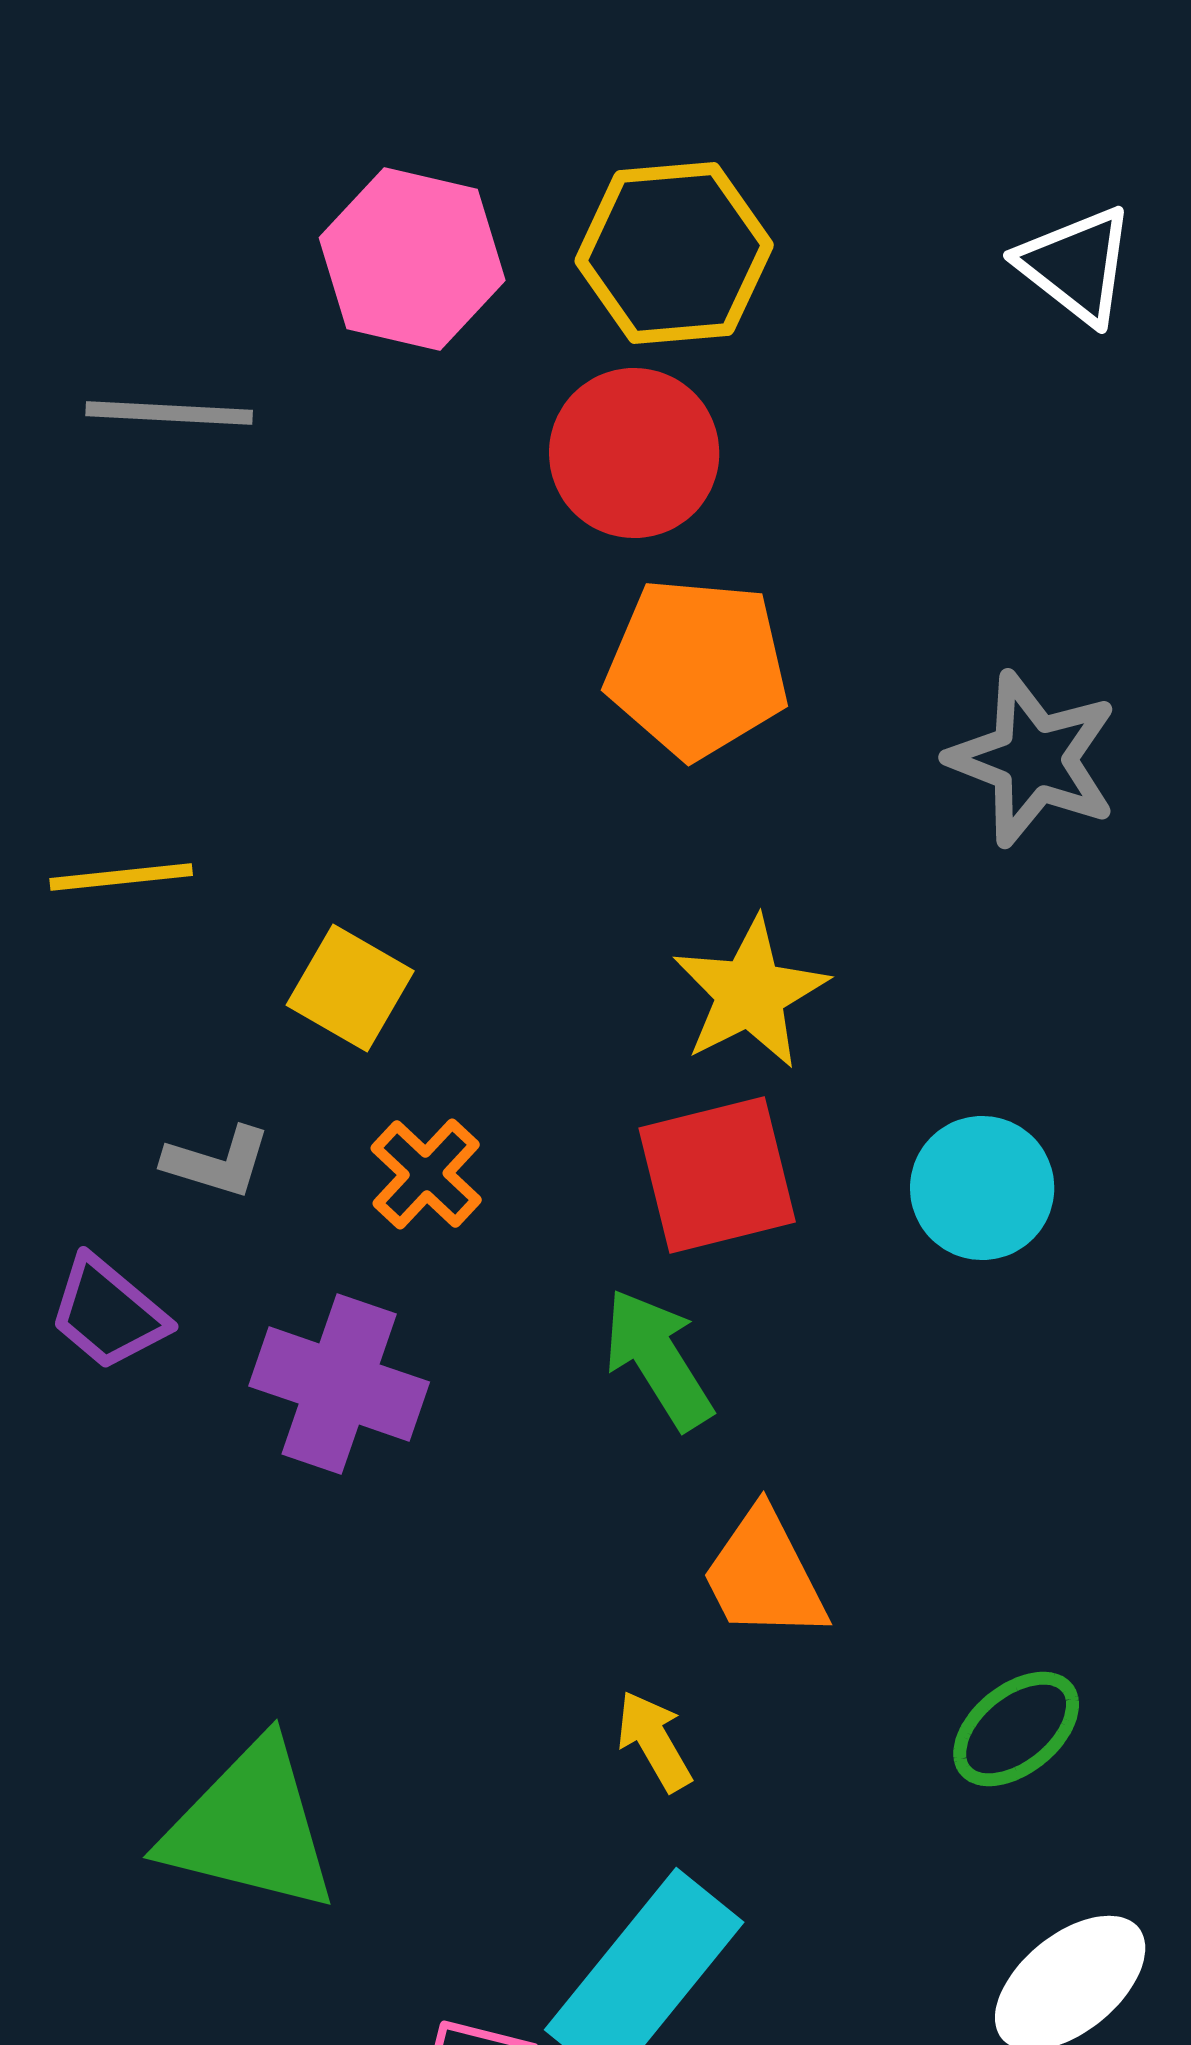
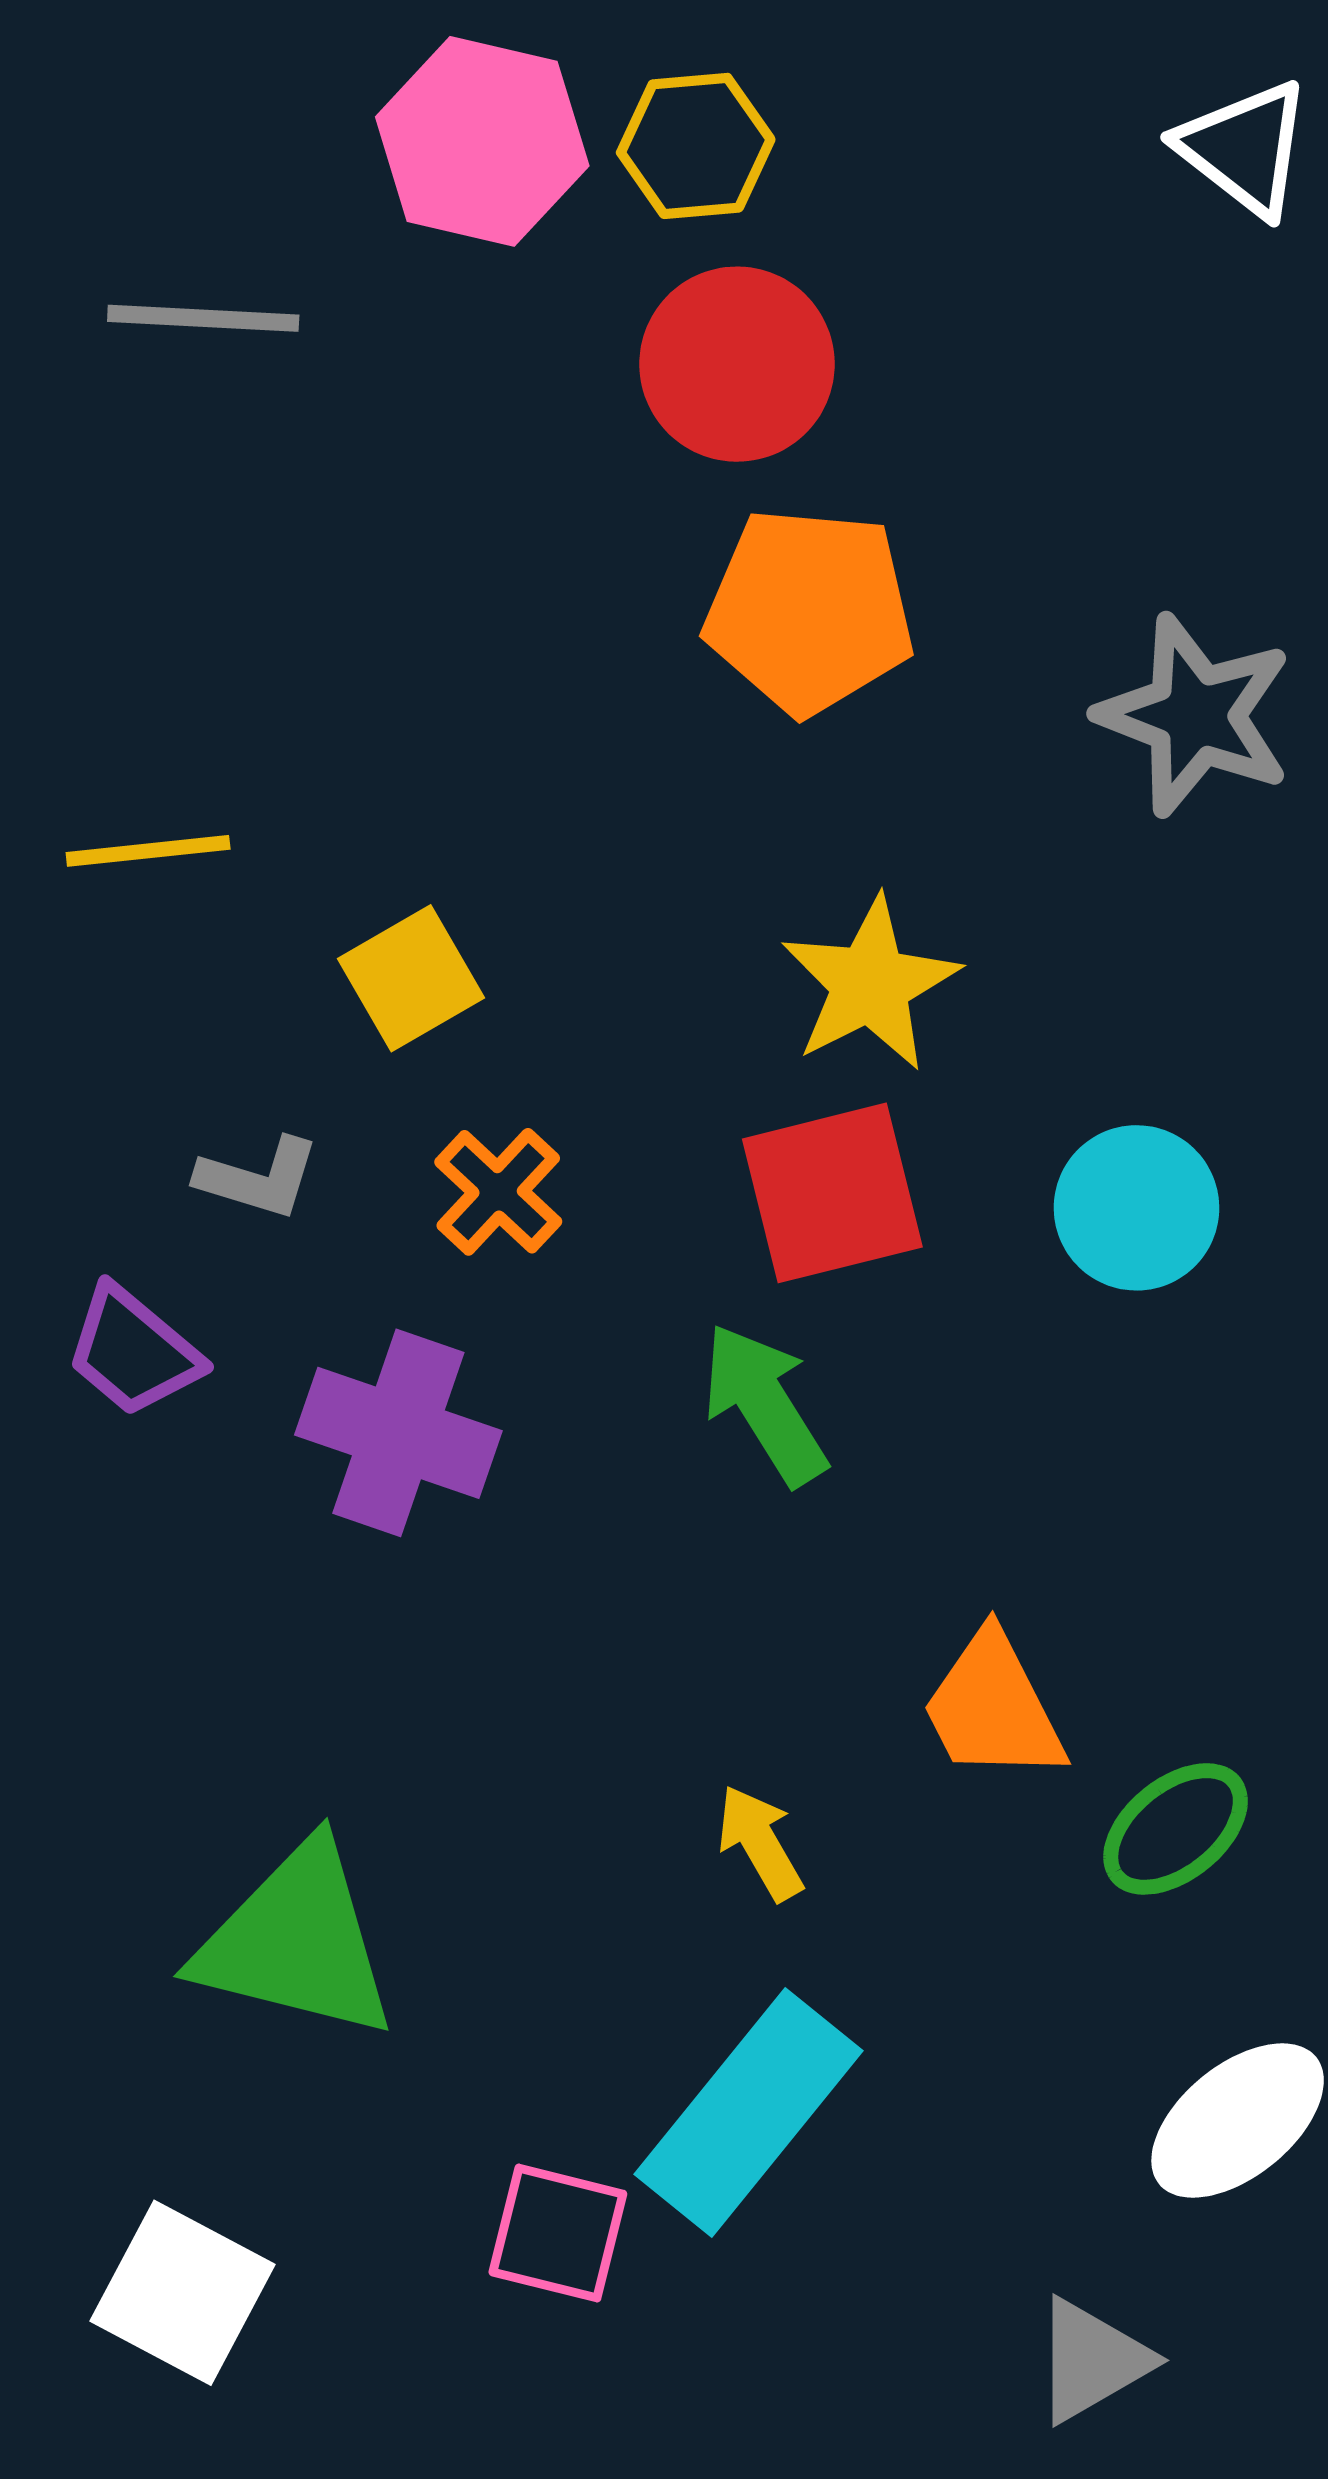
yellow hexagon: (674, 253) -> (696, 146), moved, size x0.7
yellow square: (350, 988) -> (411, 978), turned 30
orange trapezoid: (764, 1575) -> (993, 1707), moved

